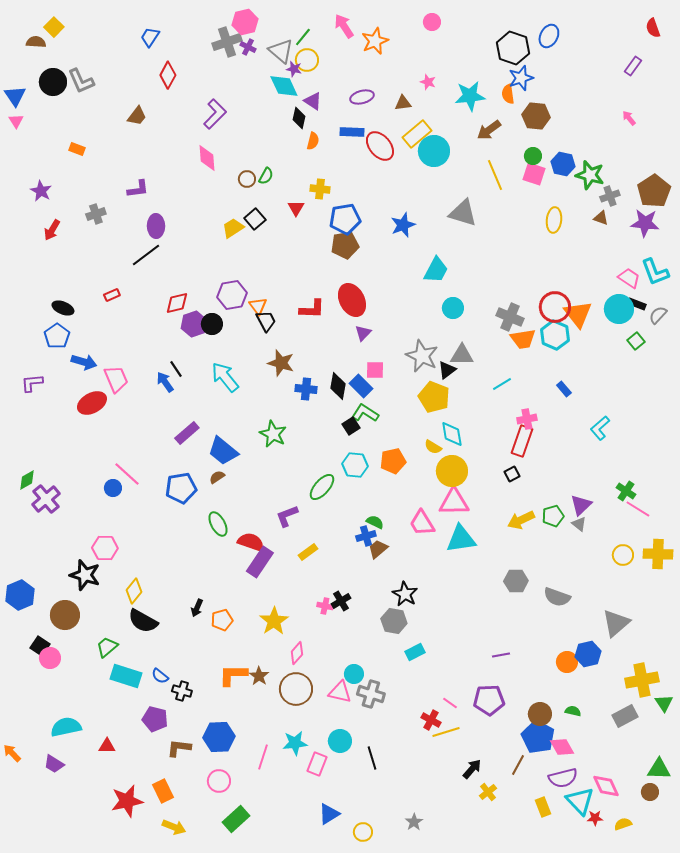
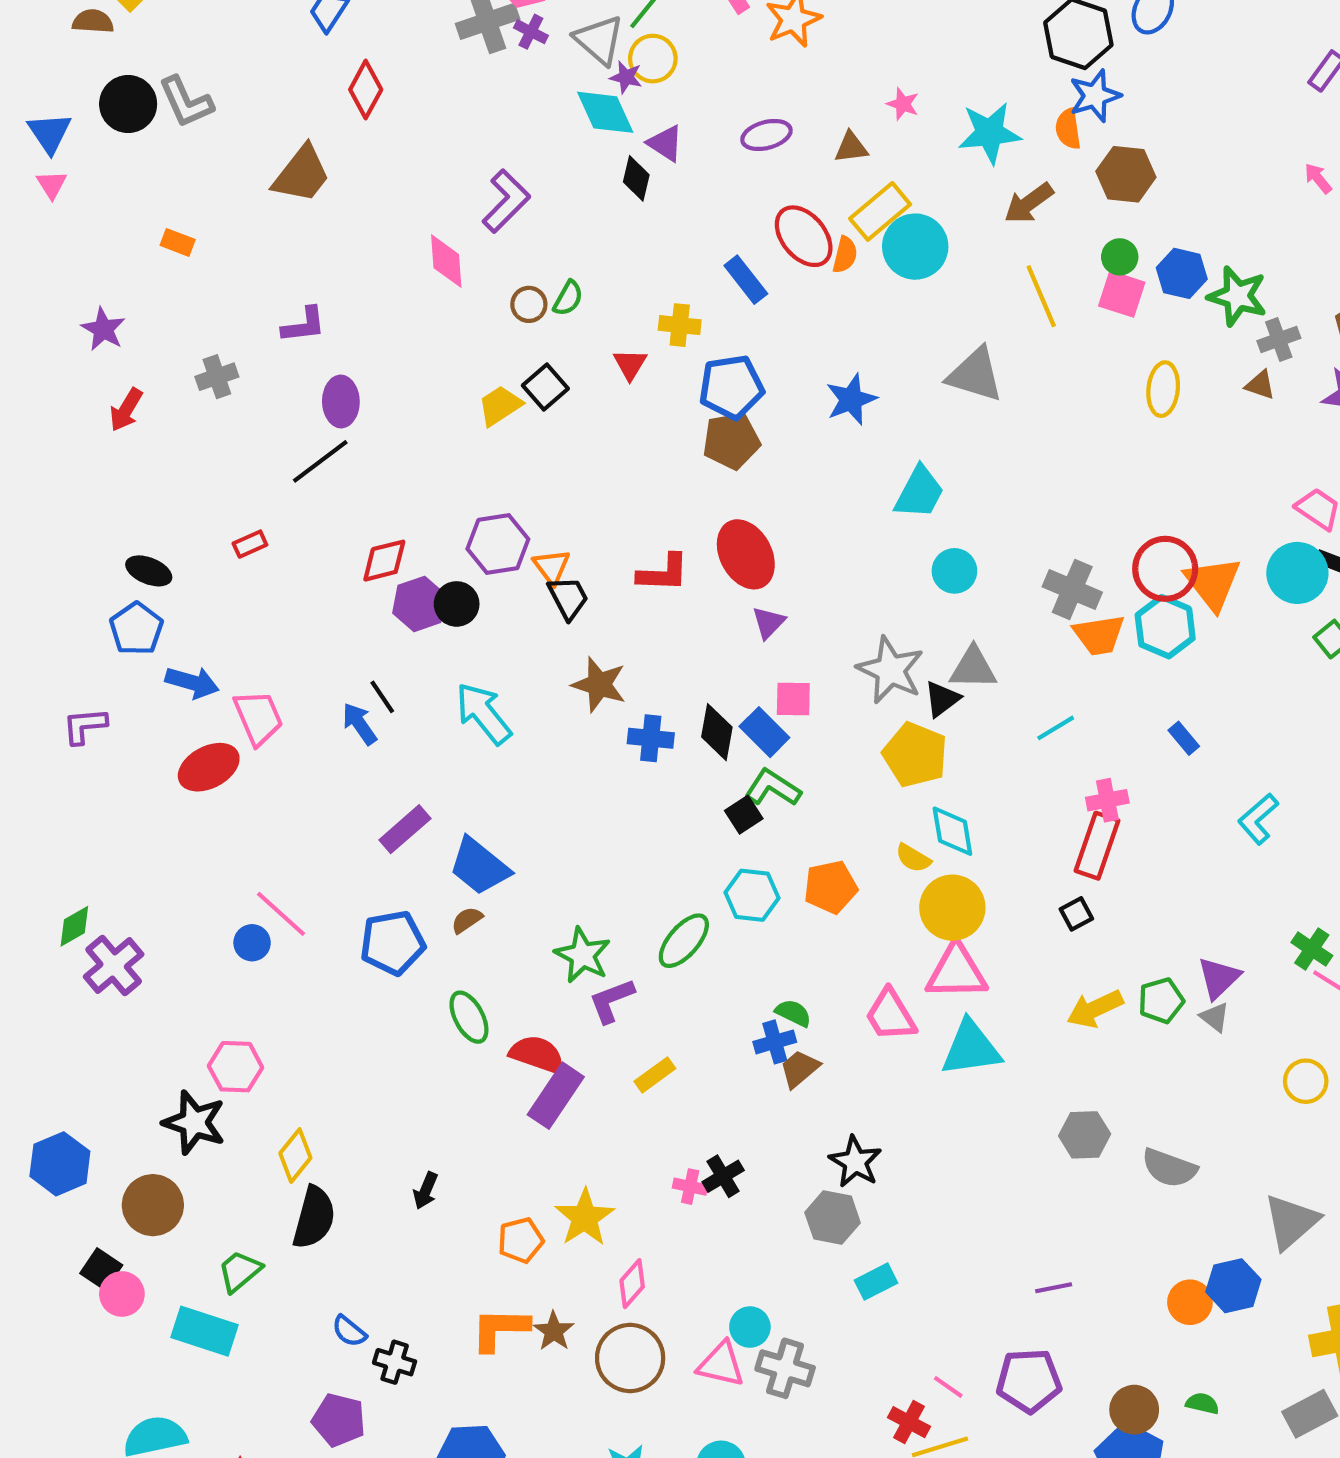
purple L-shape: (215, 114) -> (506, 201), moved
brown trapezoid: (137, 116) -> (302, 174), size x1.5
blue rectangle: (352, 132) -> (746, 280), moved, turned 50
orange semicircle: (313, 141) -> (845, 255), moved
green star: (273, 434) -> (583, 955), moved
orange pentagon: (222, 620) -> (521, 1240), moved
black semicircle: (143, 621) -> (314, 1218), turned -104
cyan rectangle: (126, 676) -> (205, 1331), moved

